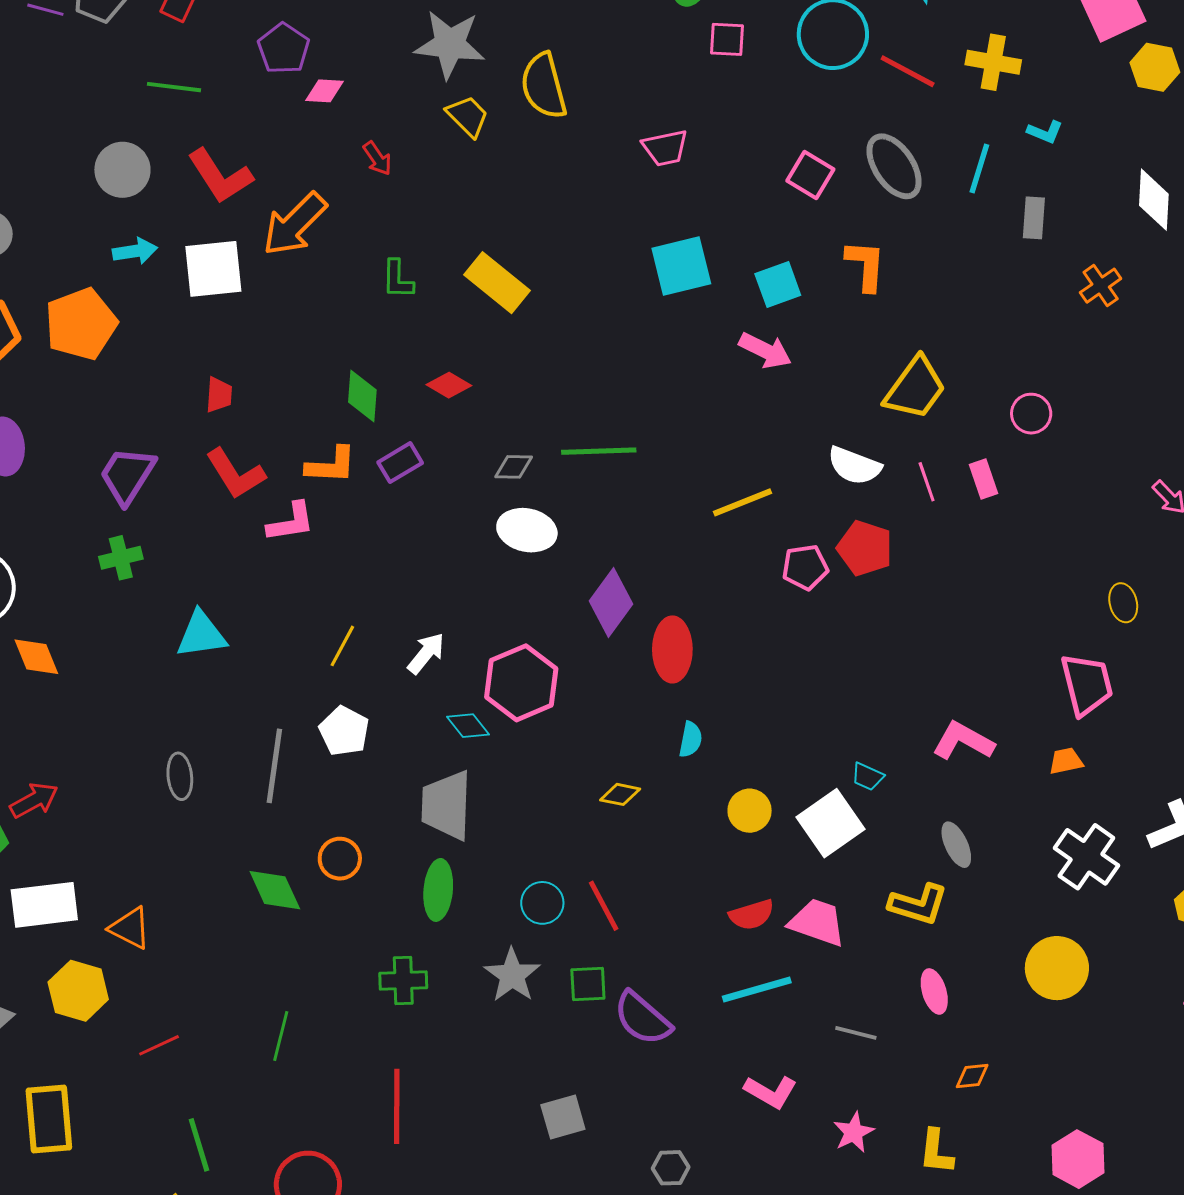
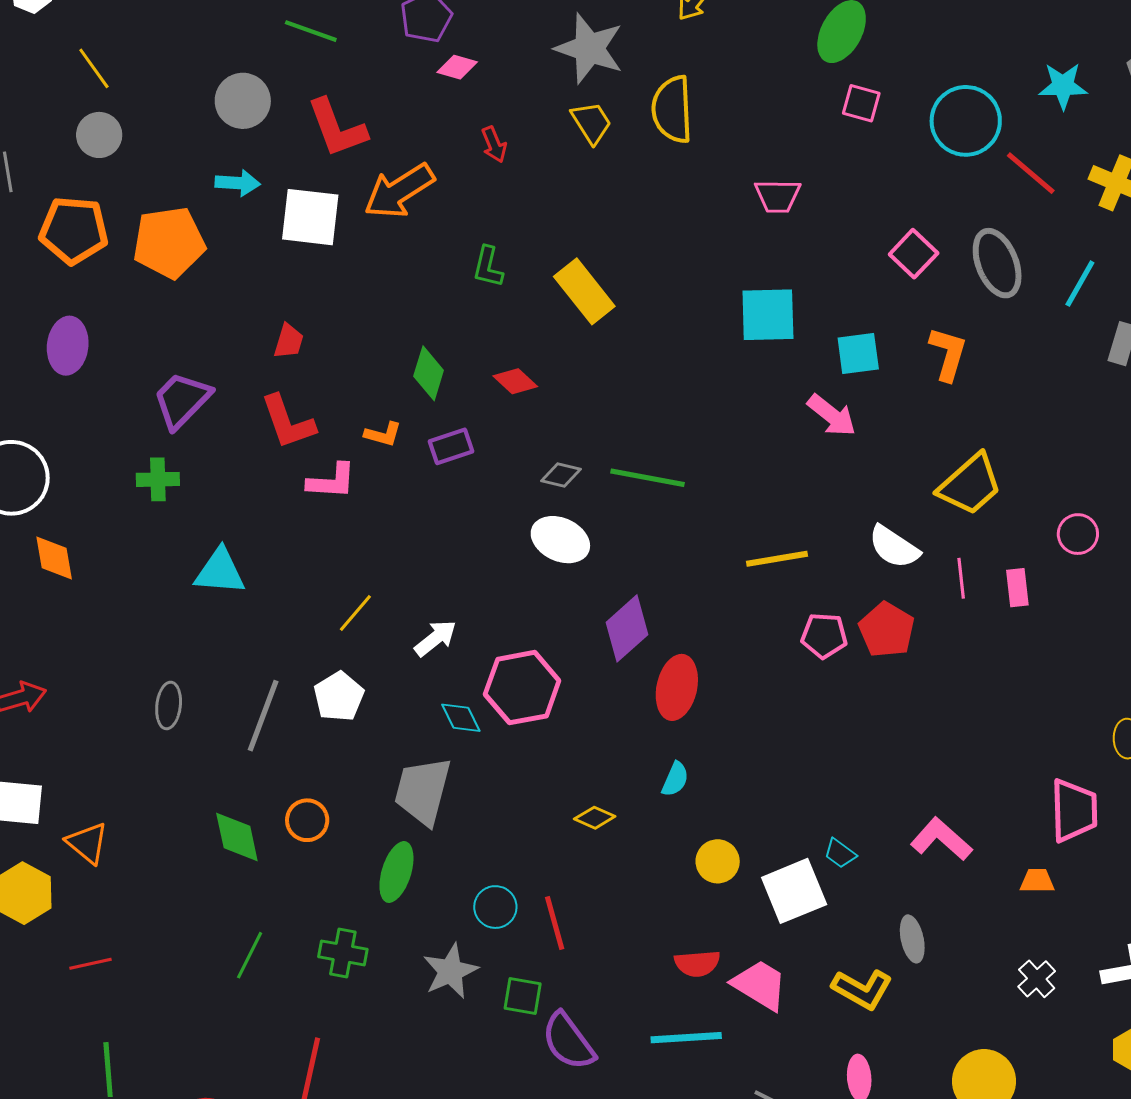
orange L-shape: (331, 465) -> (383, 434), size x0.7
white cross: (1086, 857) -> (1037, 979), size x0.6
green line: (281, 1036) -> (250, 955), moved

